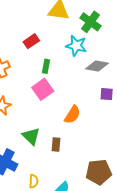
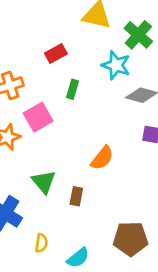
pink square: (43, 89) -> (38, 117), moved

